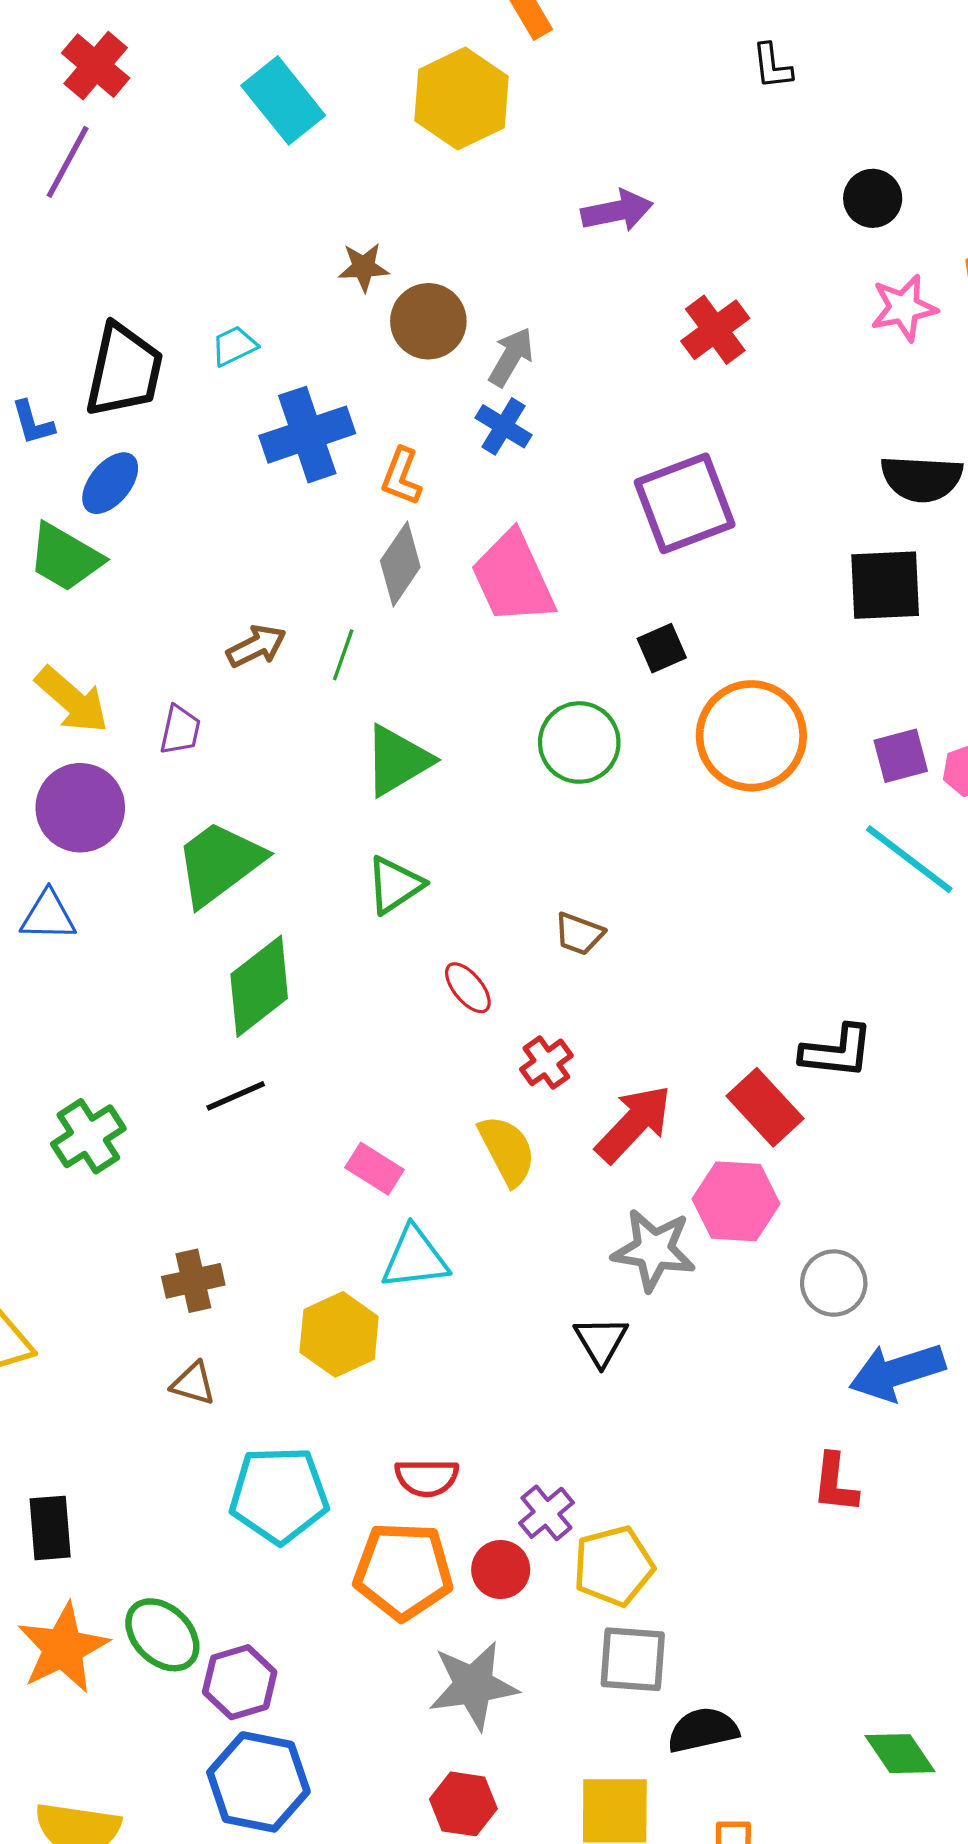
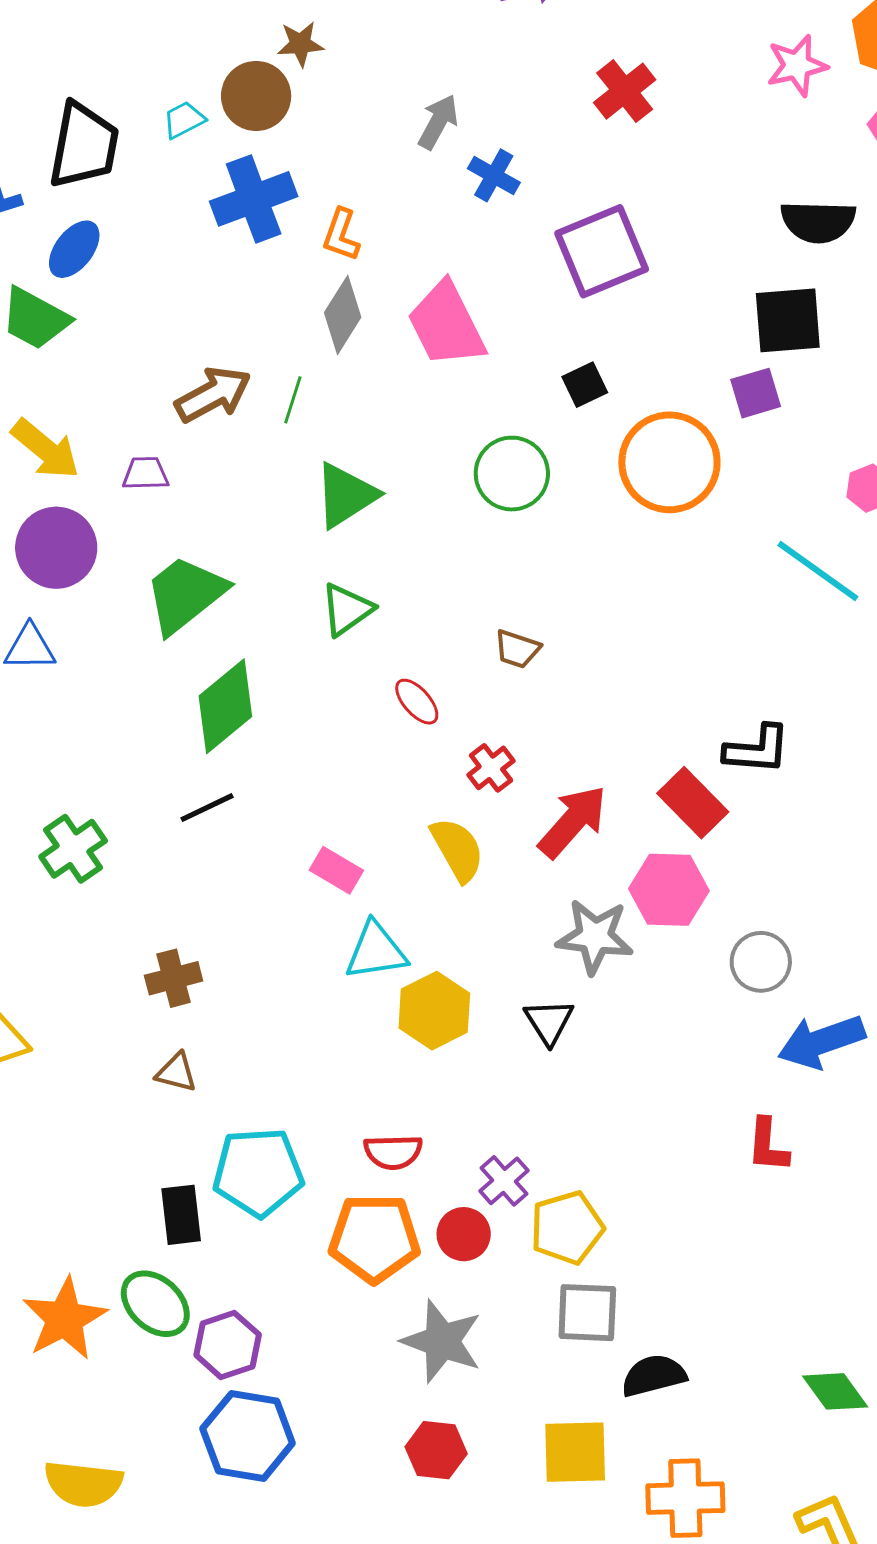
brown circle: (428, 321) -> (256, 96), moved
blue cross: (504, 426) -> (494, 175), moved
brown arrow: (256, 646) -> (213, 394), size x1.4
purple trapezoid: (180, 730) -> (146, 474), turned -102
purple square: (901, 756) -> (756, 393), moved
yellow hexagon: (339, 1334) -> (434, 1011), moved
black rectangle: (50, 1528) -> (181, 1215), moved
gray star: (473, 1686) -> (442, 1341), turned 30

